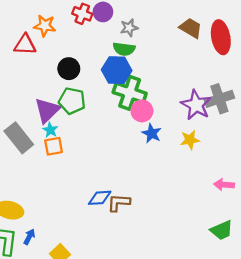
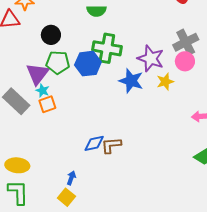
blue hexagon: (117, 70) -> (88, 64), moved
purple star: (196, 105) -> (151, 58), moved
pink circle: (142, 111) -> (185, 61), moved
blue star: (152, 133) -> (131, 81), size x1.4
blue arrow: (29, 237) -> (71, 178), moved

